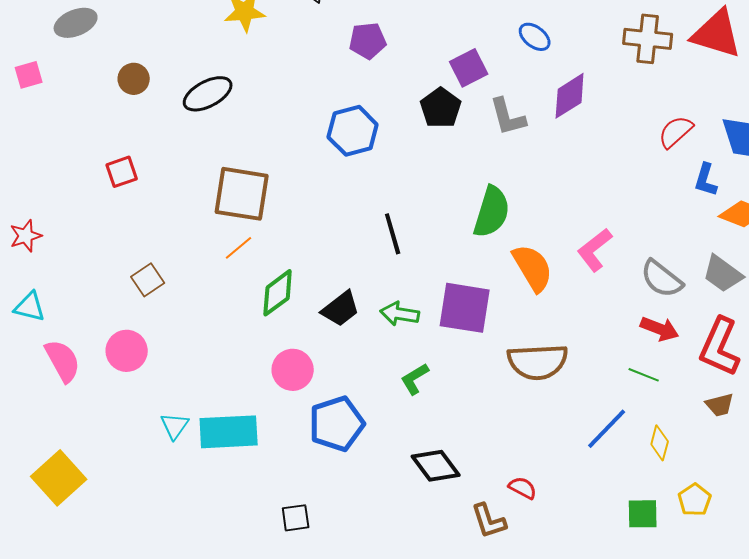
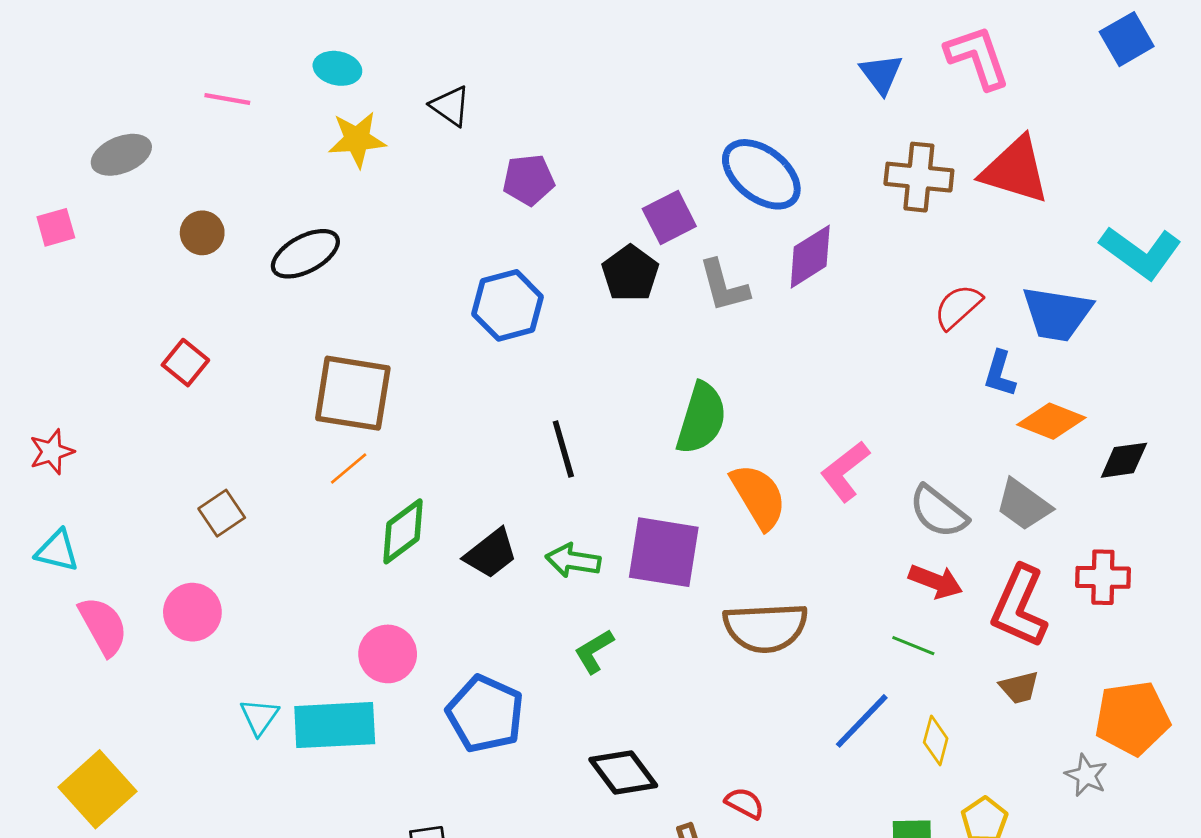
blue ellipse: (535, 37) -> (761, 174), size x1.8
red square: (122, 172) -> (185, 363), turned -32
pink circle: (293, 370) -> (388, 654), moved
blue pentagon: (337, 424) -> (485, 714), turned -30

